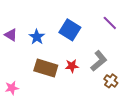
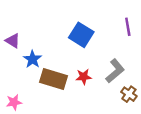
purple line: (110, 23) -> (128, 27), turned 35
blue star: (37, 37) -> (33, 59), moved

